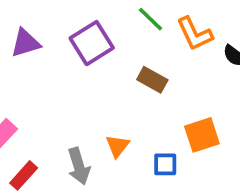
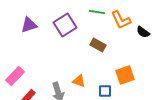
green line: (150, 19) -> (97, 12), turned -35
orange triangle: (117, 146) -> (79, 81), turned -48

